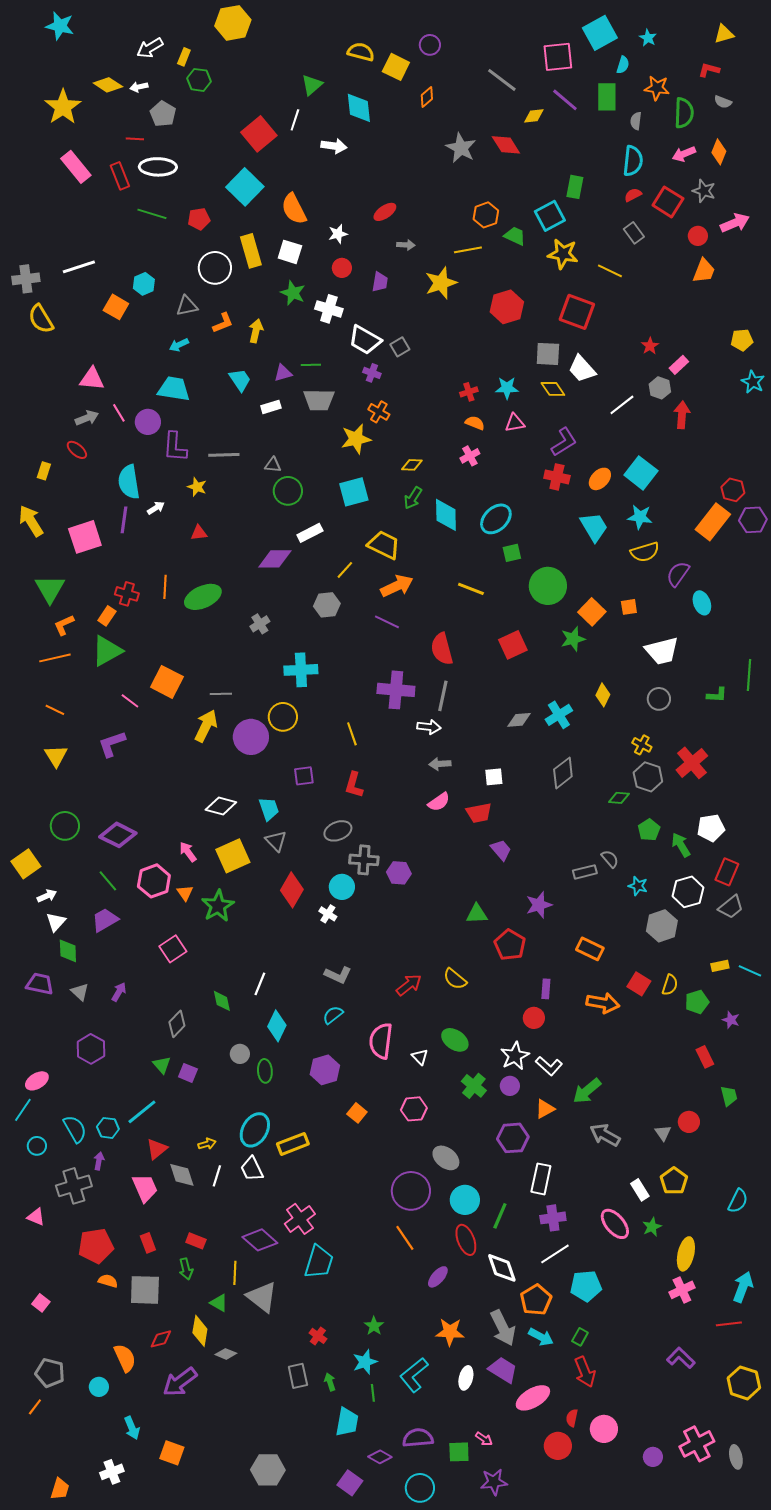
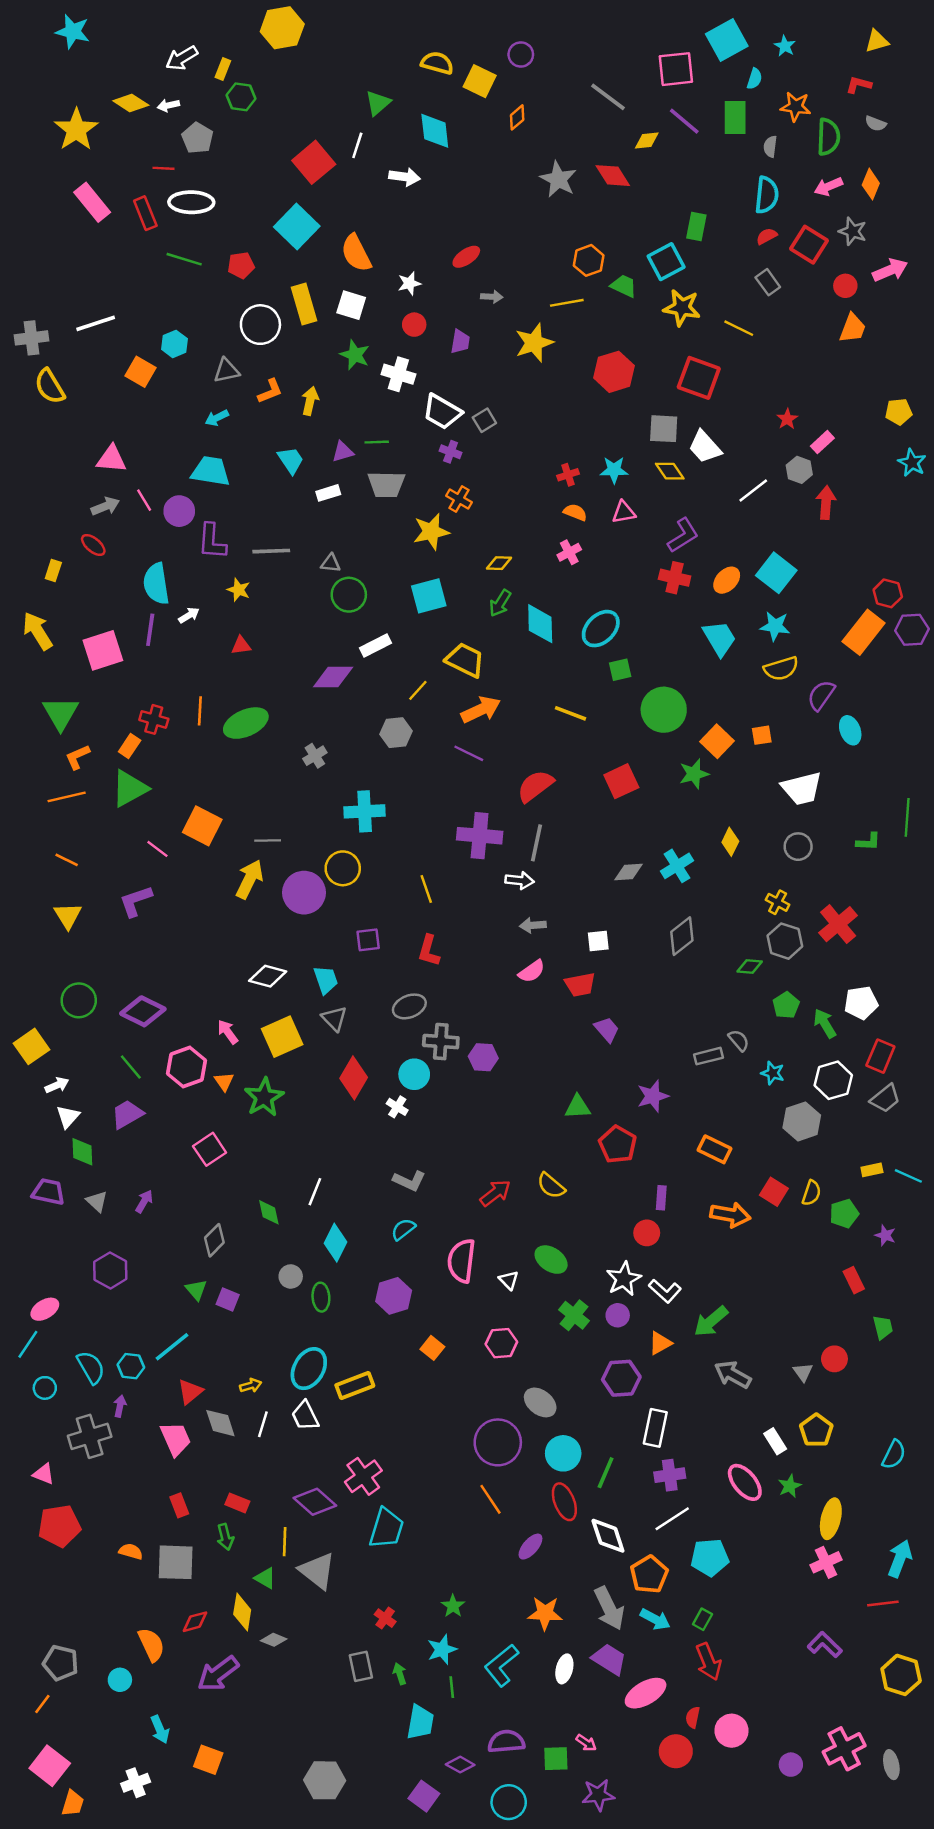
red semicircle: (442, 649) -> (535, 786), turned 68
red pentagon: (96, 1246) -> (59, 1526), moved
pink square: (41, 1303) -> (50, 1766), moved, size x1.8

